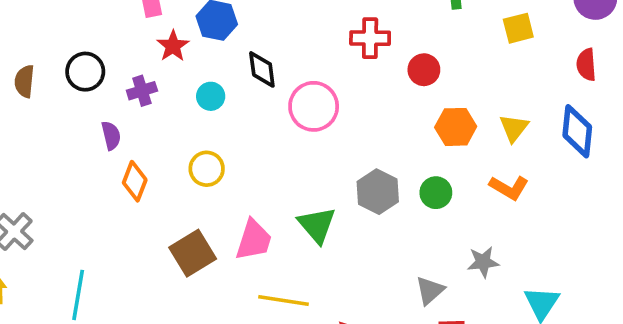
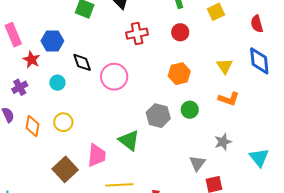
red circle: (424, 70) -> (180, 32), moved
orange hexagon: (456, 127) -> (179, 74), moved
orange diamond: (135, 181) -> (33, 126), moved

